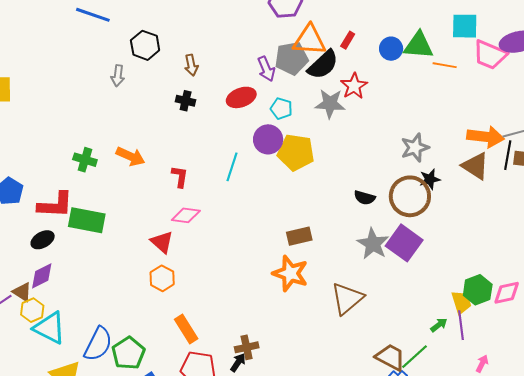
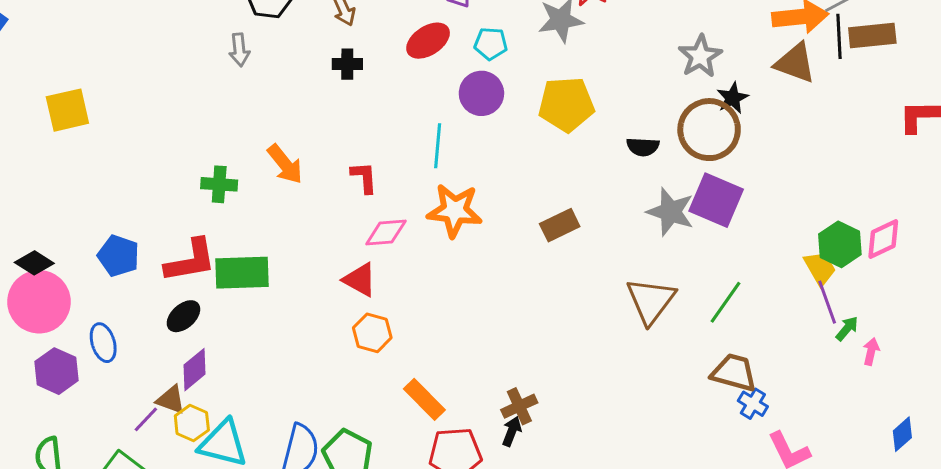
yellow pentagon: (296, 152) -> (566, 104), moved
orange arrow: (131, 156) -> (285, 164), turned 40
orange star: (290, 273) -> (455, 210), moved
green arrow: (439, 325) -> (847, 329), moved
green line: (414, 357) -> (725, 302), moved

